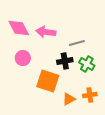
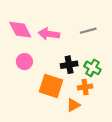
gray line: (77, 43) -> (88, 31), moved
orange cross: (90, 95) -> (85, 87), moved

